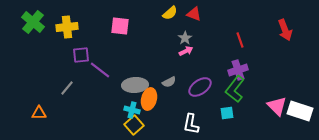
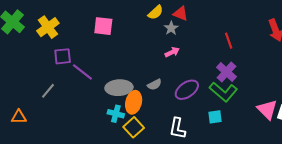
yellow cross: (67, 27) -> (48, 27), turned -30
gray star: (185, 38) -> (171, 28), moved
purple cross: (238, 70) -> (226, 72), turned -30
green L-shape: (235, 89) -> (223, 92), turned -88
yellow square: (134, 125) -> (134, 127), moved

